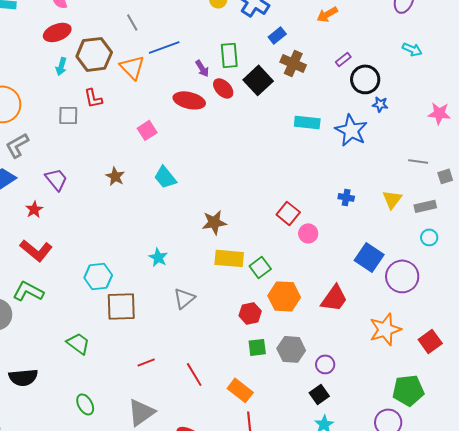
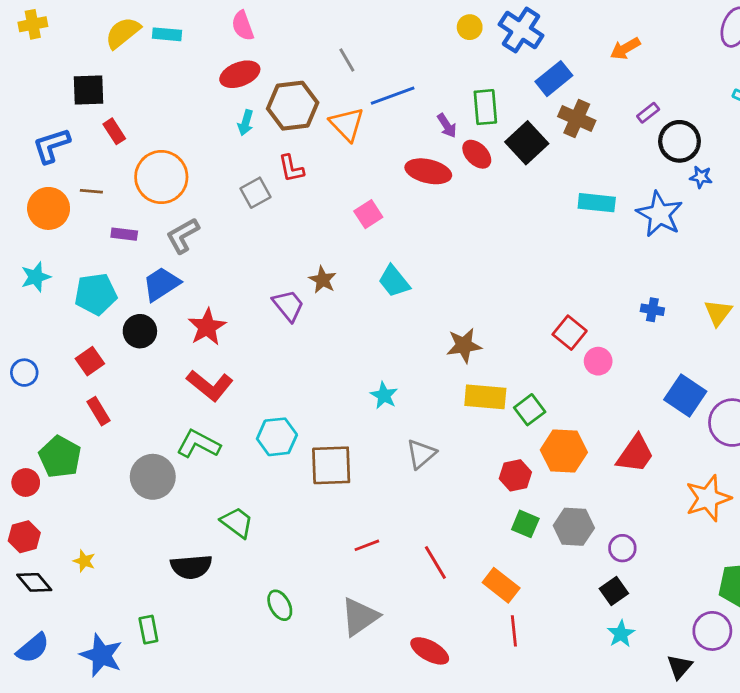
blue rectangle: (277, 35) -> (554, 79), size x1.4
gray square: (68, 115) -> (256, 193), turned -30
purple trapezoid: (56, 179) -> (288, 305), moved
red star: (34, 209) -> (207, 327), size x1.5
cyan hexagon: (98, 276) -> (277, 437), moved
green trapezoid: (78, 343) -> (237, 522), moved
green square: (257, 347) -> (525, 524), turned 30

